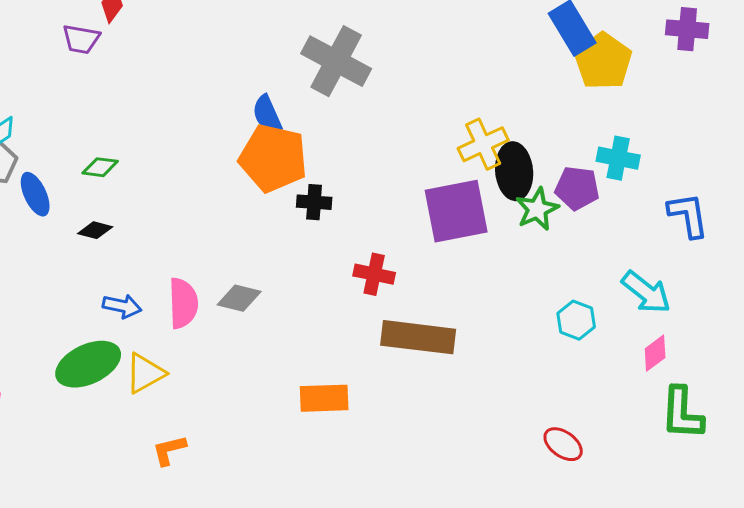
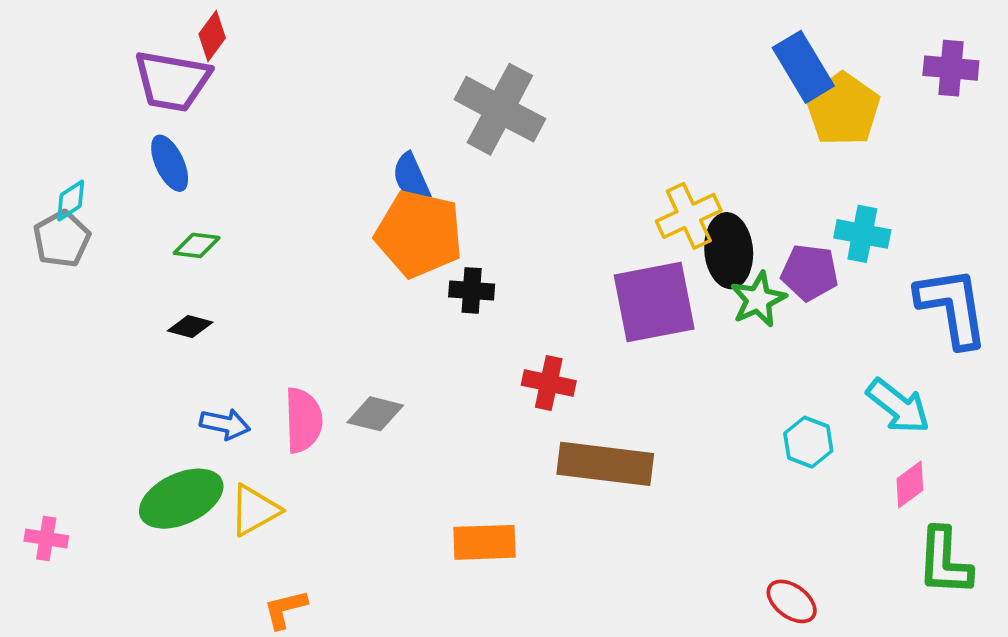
purple trapezoid: (81, 39) -> (172, 81), size x1.6
blue ellipse: (35, 194) -> (170, 163), moved
blue L-shape: (688, 215) -> (952, 307), size x1.4

